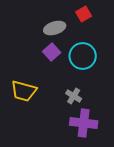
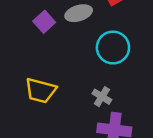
purple square: (52, 52) -> (44, 22), moved

